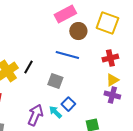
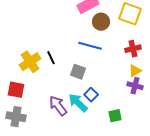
black line: (28, 67) -> (51, 58), turned -56
cyan arrow: (55, 112) -> (78, 103), size x1.5
purple arrow: (35, 115) -> (58, 106), turned -60

